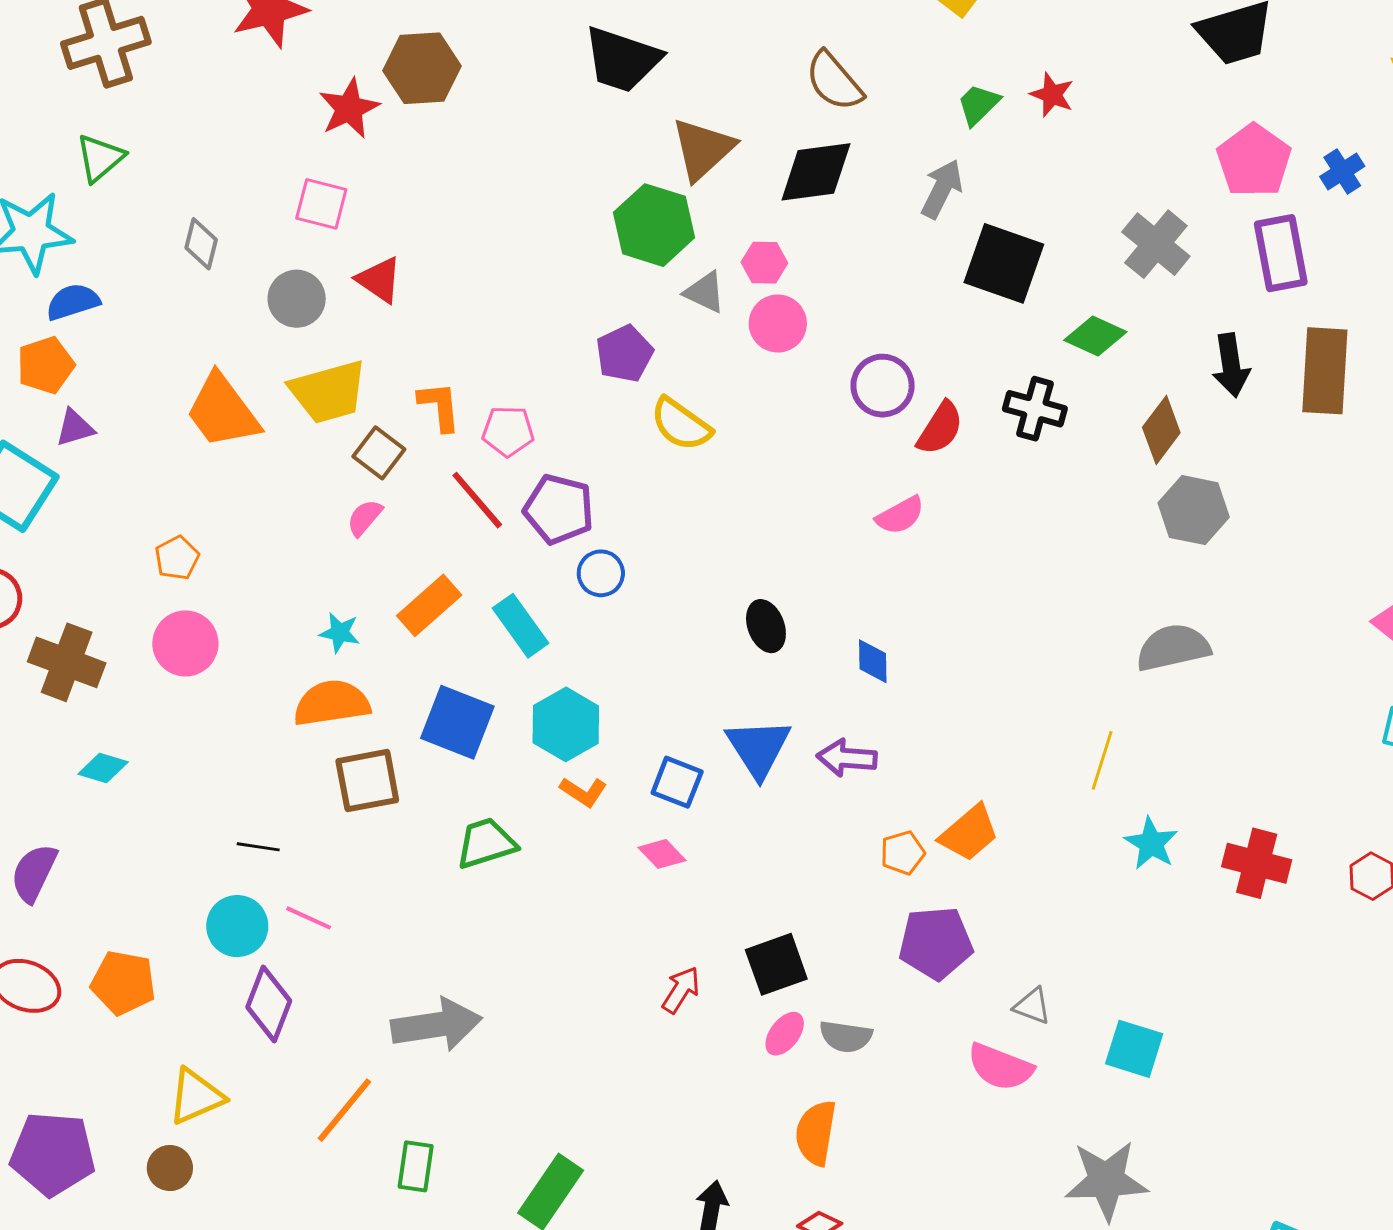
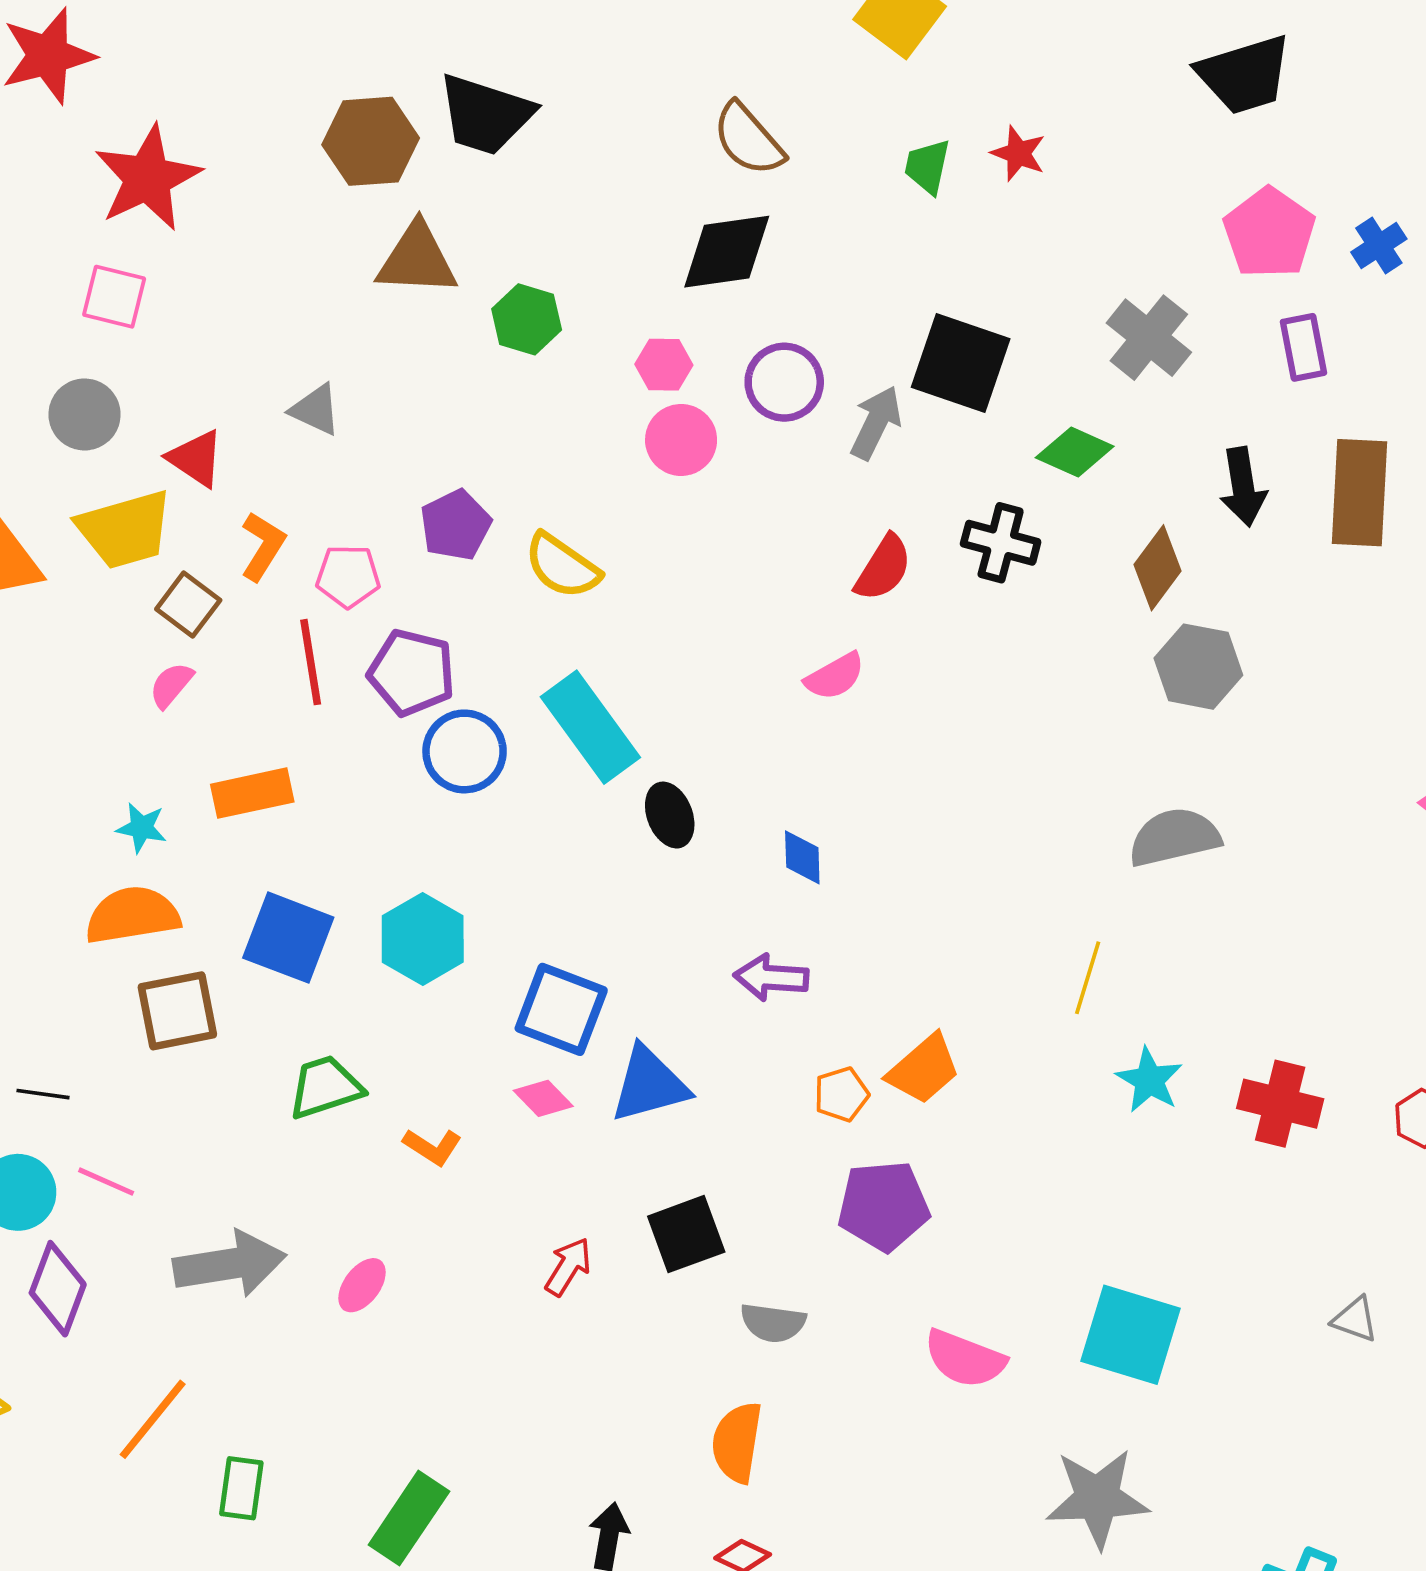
brown hexagon: (422, 68) -> (371, 141), moved
green trapezoid: (978, 105) -> (927, 166), turned -33
red star: (349, 108) -> (148, 178), size x1.4
brown triangle: (703, 149) -> (417, 259), moved, turned 46
gray arrow: (942, 189) -> (876, 423), moved
green hexagon: (654, 225) -> (527, 319), size x0.7
purple rectangle: (1281, 253) -> (1304, 347), size x0.7
red triangle: (379, 280) -> (196, 458), moved
gray triangle: (705, 292) -> (315, 410), moved
purple pentagon: (624, 354) -> (456, 525), moved
purple circle: (883, 386) -> (784, 382), moved
orange L-shape: (439, 406) -> (263, 546), turned 38
red line: (477, 500) -> (311, 662), turned 32
blue circle: (601, 573) -> (465, 751), size x1.4
orange rectangle: (429, 605) -> (252, 793), turned 30
cyan rectangle: (520, 626) -> (590, 727), moved, size x1.4
blue triangle: (758, 748) -> (649, 1084), moved, turned 48
blue square: (677, 782) -> (561, 1009), size x1.4
orange L-shape: (583, 792) -> (432, 1147), moved
gray triangle: (1032, 1006) -> (1355, 1319), moved
gray arrow: (436, 1025) -> (230, 1264), moved
pink ellipse: (785, 1034) -> (362, 1285), moved
cyan square: (1134, 1049) -> (1130, 1335), size x1.4

